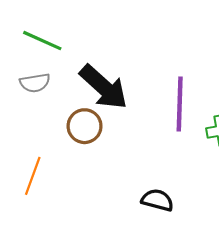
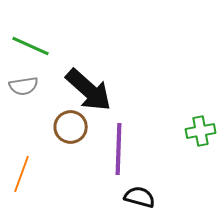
purple line: (180, 104) -> (119, 149), moved

